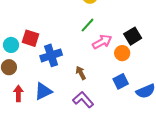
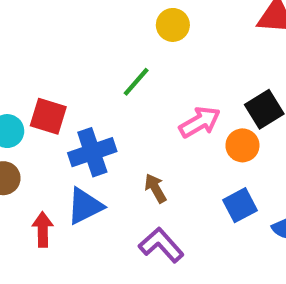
green line: (88, 25) -> (136, 82), moved
blue triangle: (43, 91) -> (85, 206), moved
red arrow: (18, 93) -> (43, 229), moved

